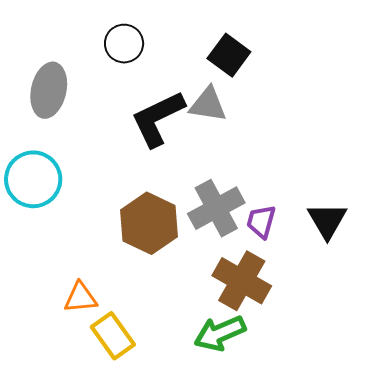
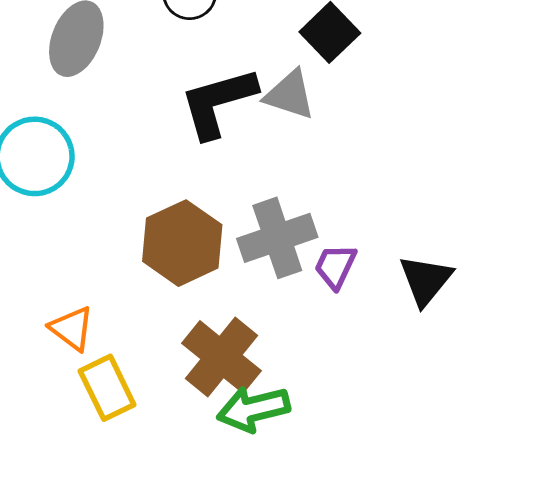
brown cross: (242, 281) -> (221, 357), moved
orange triangle: (80, 298) -> (72, 328), turned 33

